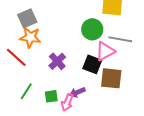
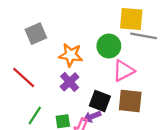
orange star: (30, 37) -> (71, 55), moved
gray line: (120, 39) -> (144, 36), moved
black square: (92, 64) -> (100, 101), moved

